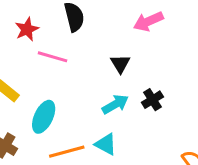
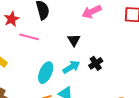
cyan ellipse: (44, 117) -> (46, 73), moved

